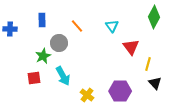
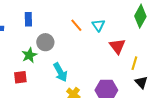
orange line: (77, 26) -> (76, 25), moved
cyan arrow: (63, 76) -> (60, 72), moved

